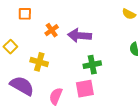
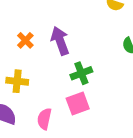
purple arrow: (80, 35) -> (60, 41), turned 75

